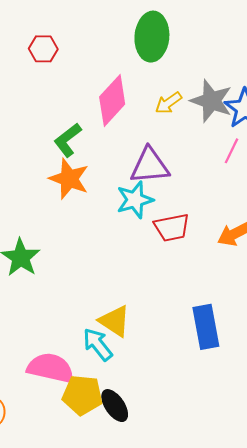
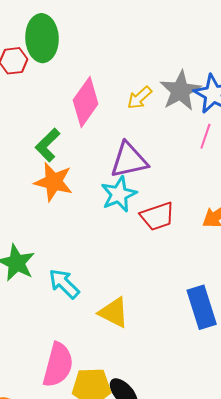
green ellipse: (152, 37) -> (42, 38), moved
gray star: (211, 101) -> (180, 91), turned 30
cyan arrow: (98, 344) -> (64, 284), moved
pink semicircle: (51, 368) -> (58, 365), turned 99

